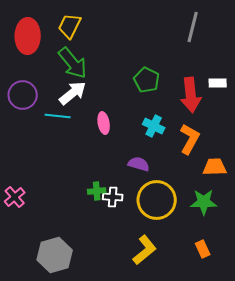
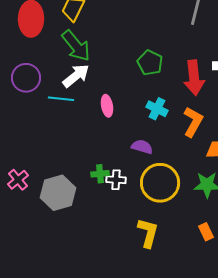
yellow L-shape: (145, 250) -> (148, 233), turned -36
gray hexagon: (55, 255) -> (58, 193), moved

